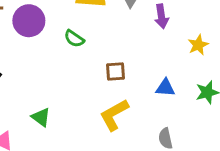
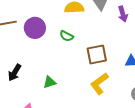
brown square: (116, 72) -> (97, 55), size x1.5
green triangle: (41, 117) -> (50, 82), moved, turned -48

